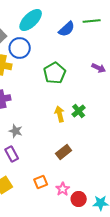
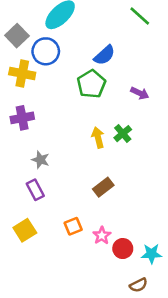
green line: (92, 21) -> (140, 16), turned 48
blue semicircle: (67, 29) -> (104, 55), moved
purple arrow: (99, 68) -> (140, 93), moved

